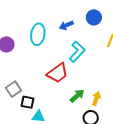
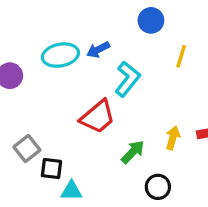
blue arrow: (66, 25) -> (98, 50), moved
cyan ellipse: (38, 34) -> (60, 55), turned 75
yellow arrow: (96, 98) -> (173, 138), moved

